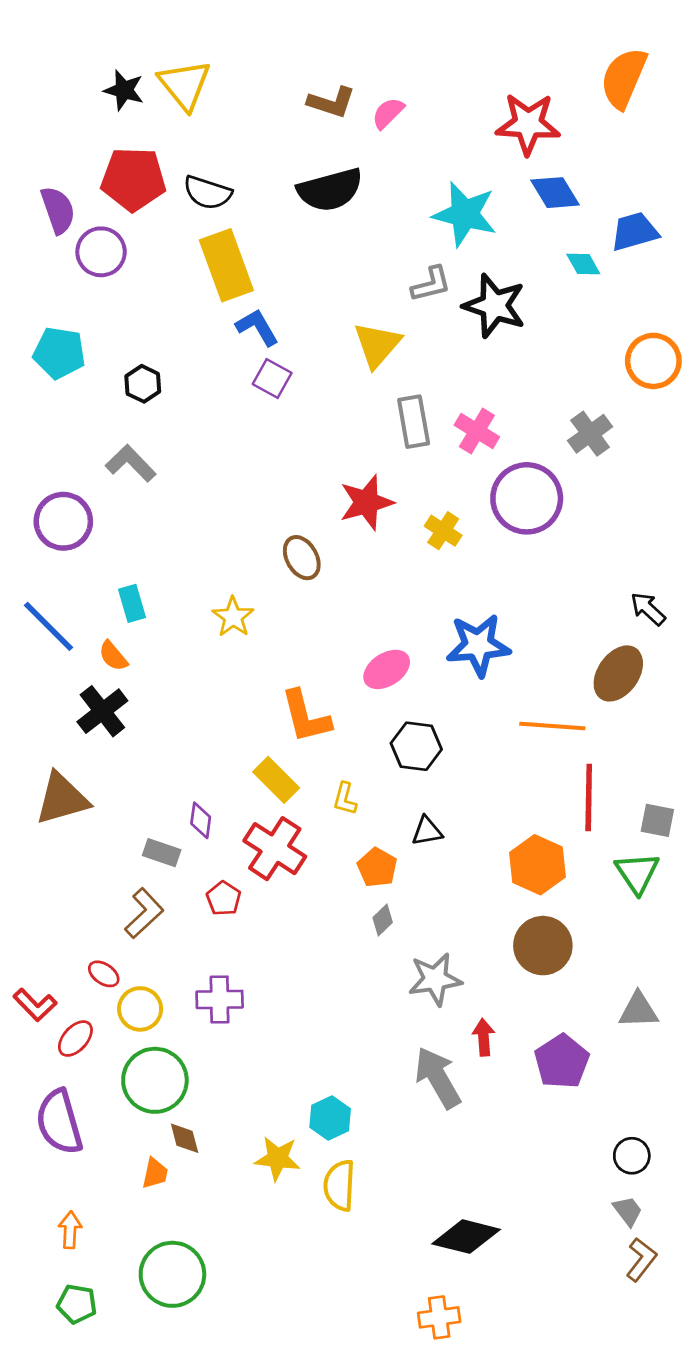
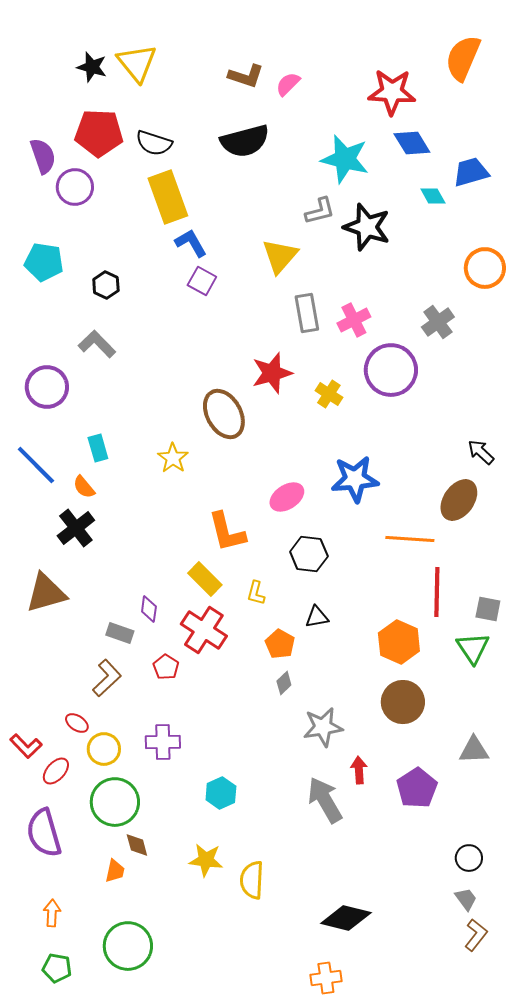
pink cross: (477, 431) -> (354, 320), turned 32
brown ellipse: (302, 558) -> (224, 414), size x1.5
cyan hexagon: (330, 1118) -> (221, 793), moved

